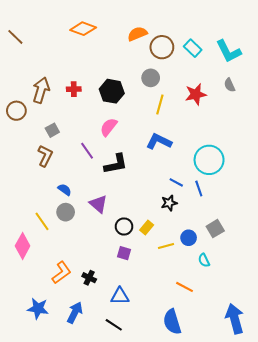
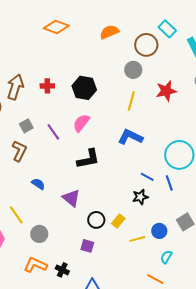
brown circle: (162, 47) -> (146, 45), moved
cyan rectangle: (193, 48) -> (167, 29), moved
gray circle: (151, 78) -> (133, 70), moved
purple line: (87, 151) -> (53, 132), moved
gray circle: (66, 212) -> (39, 234), moved
purple square: (124, 253) -> (87, 246), moved
cyan semicircle: (204, 260) -> (166, 257), moved, turned 56
orange L-shape: (61, 273) -> (35, 265), turned -120

